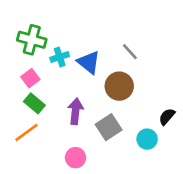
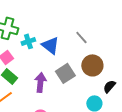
brown circle: (119, 86) -> (92, 65), moved
gray square: (109, 127) -> (65, 73), moved

